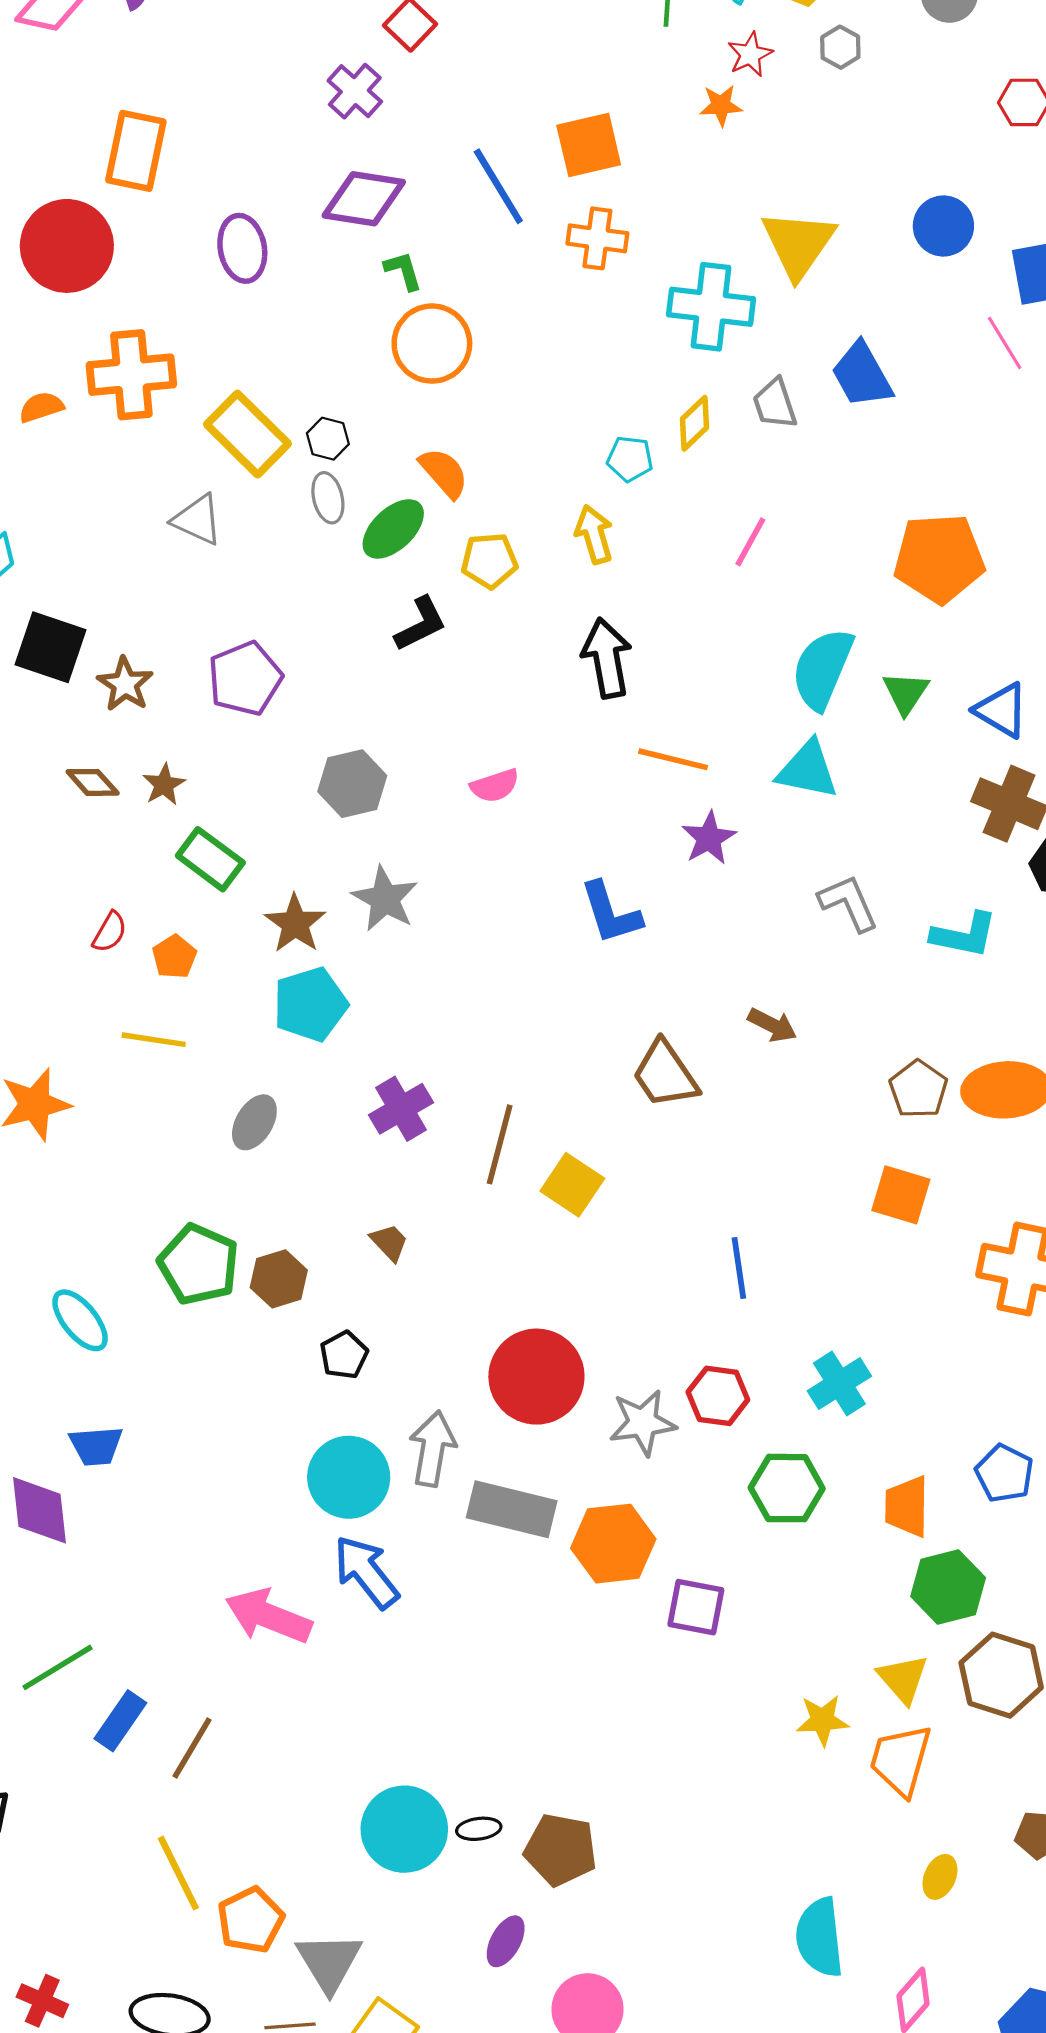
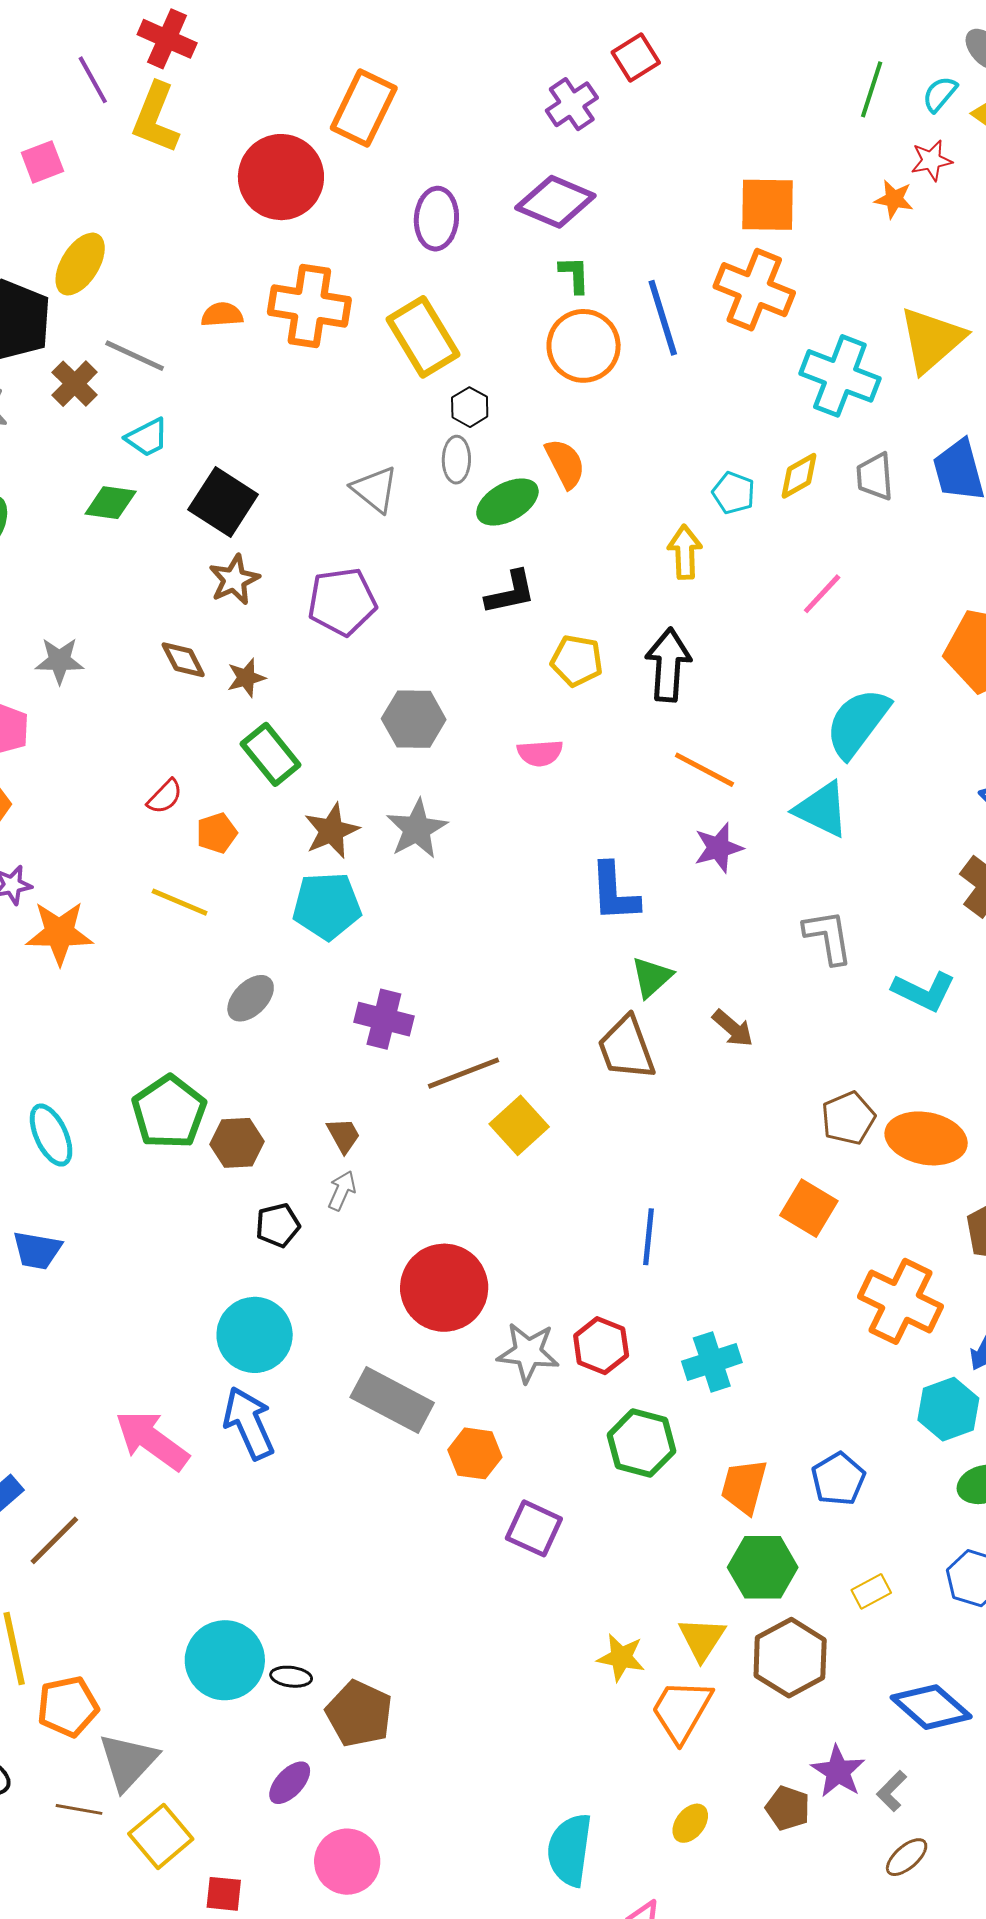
blue line: (498, 186) -> (663, 318), moved
orange cross: (597, 238) -> (754, 290), size x1.4
yellow rectangle: (248, 434) -> (423, 337), moved
gray triangle: (197, 520) -> (375, 489), moved
yellow pentagon: (489, 561) -> (577, 661), moved
black square: (50, 647) -> (223, 502), moved
green triangle: (906, 693) -> (652, 977), moved
purple cross: (401, 1109) -> (384, 1019), turned 30
brown line: (500, 1144) -> (464, 1073), turned 40
gray arrow: (433, 1449) -> (342, 1191), moved, size x0.6
orange hexagon: (613, 1544) -> (475, 1453), size x0.7

